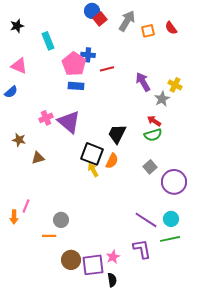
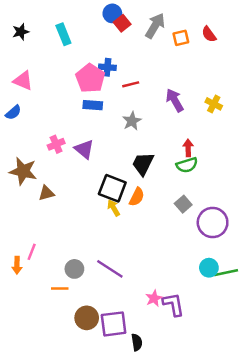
cyan rectangle: (48, 41) -> (63, 34), moved
gray star: (162, 99) -> (132, 121), moved
red arrow: (154, 121) -> (188, 148), turned 56
purple triangle: (69, 122) -> (84, 149), size x0.7
brown star: (19, 140) -> (23, 171), size x1.6
purple line: (146, 220) -> (110, 269), moved
green line: (170, 239) -> (226, 273), moved
pink star: (113, 257) -> (154, 298), moved

